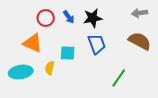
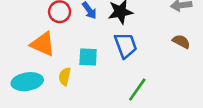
brown semicircle: (140, 41) -> (181, 41), size x0.6
green line: (119, 78) -> (137, 89), moved

